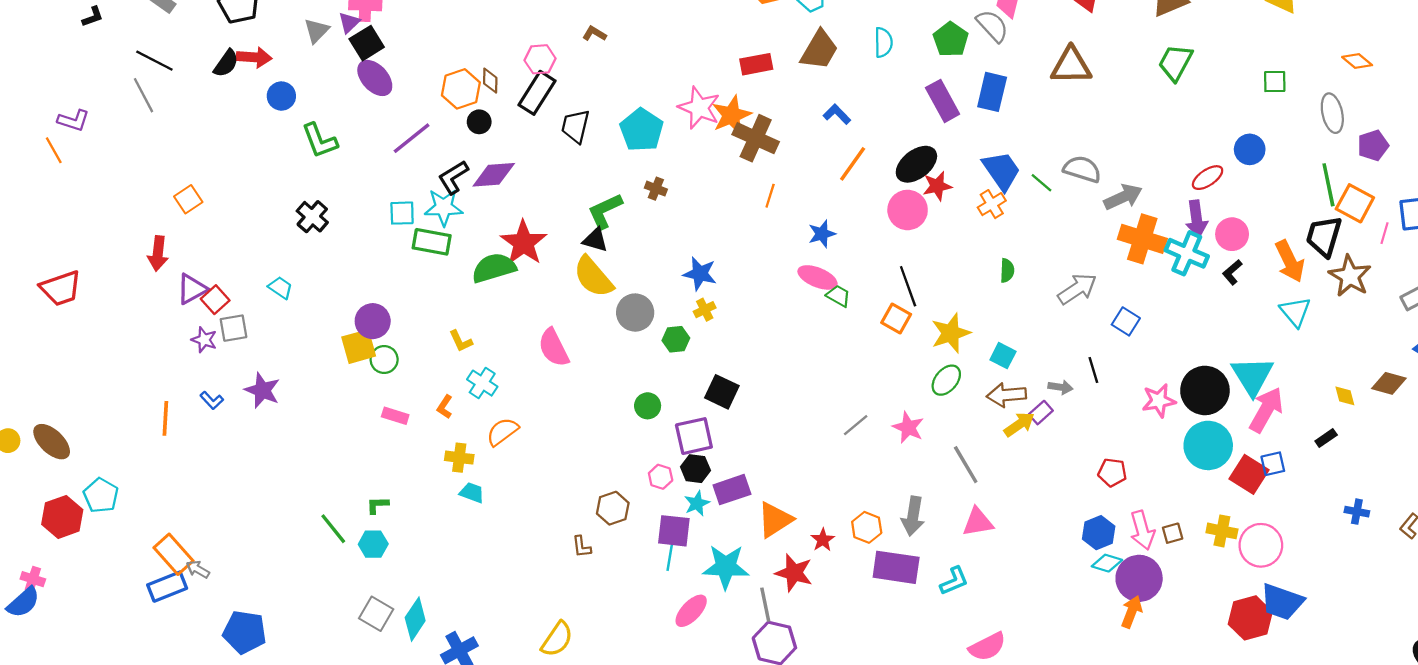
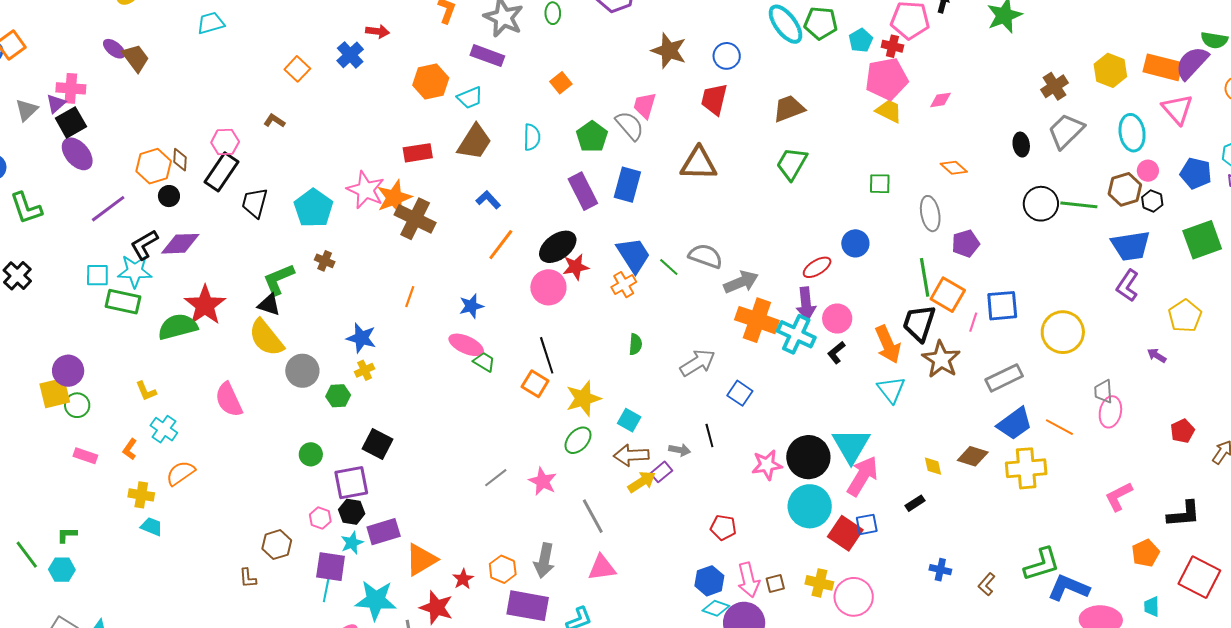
orange line: (770, 196) -> (410, 297), moved

